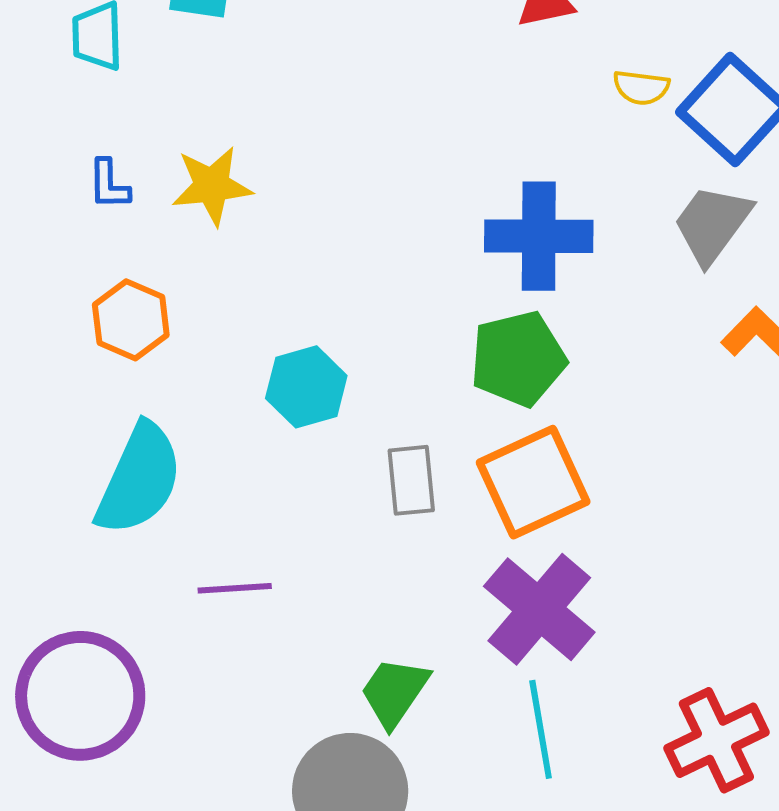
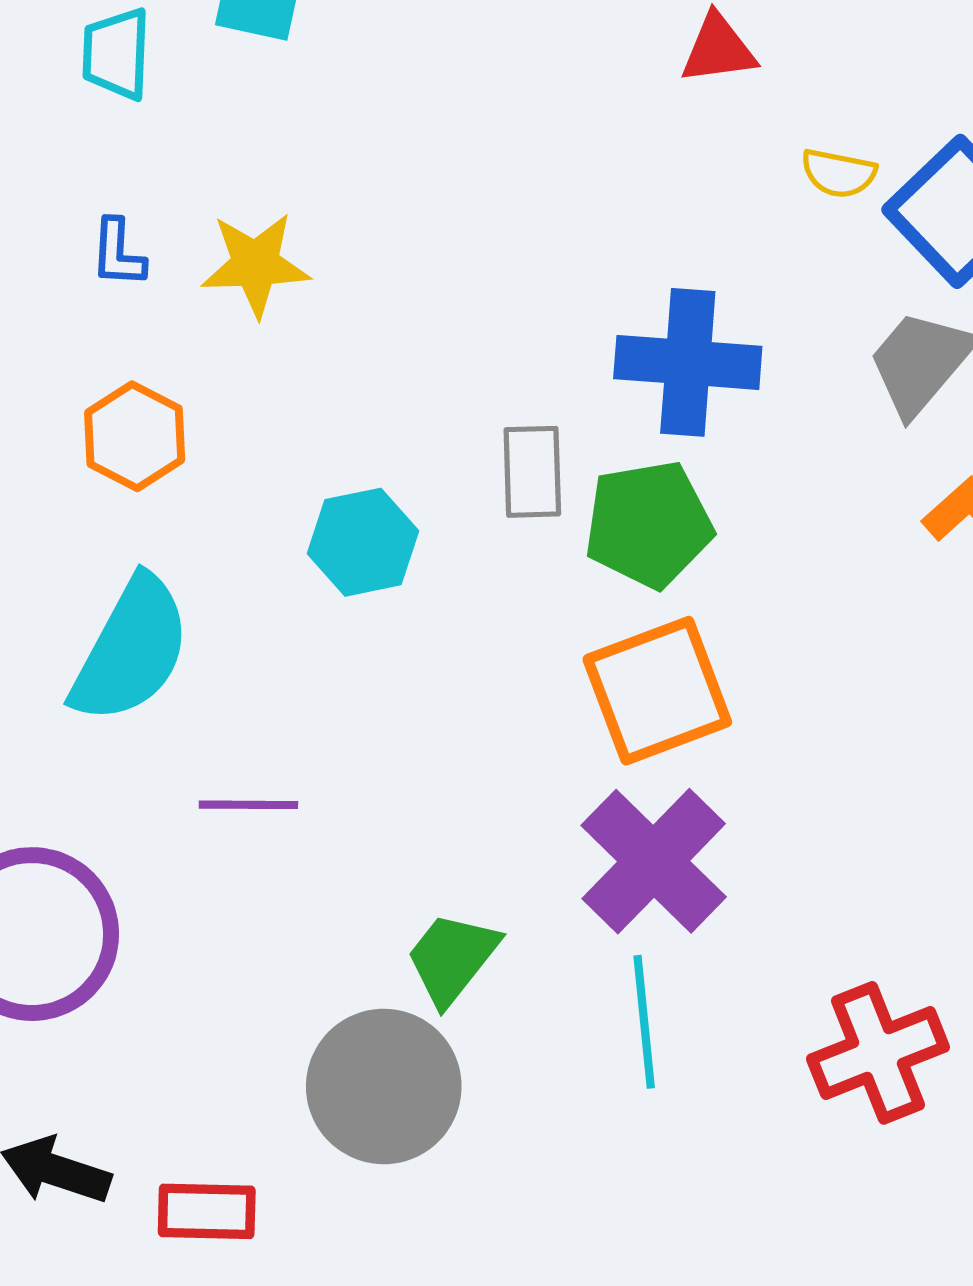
gray rectangle: (411, 480) -> (532, 472), moved

